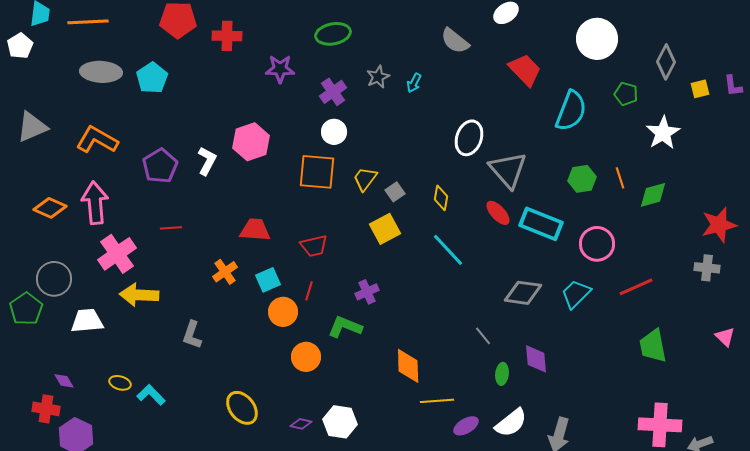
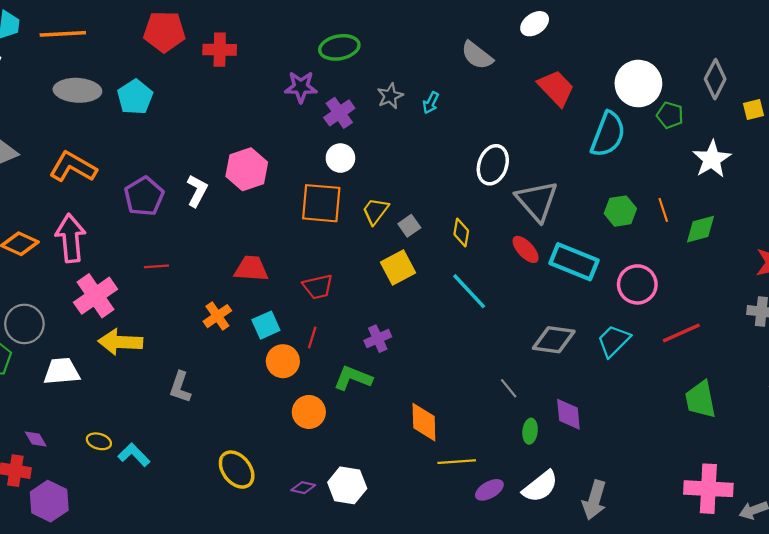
white circle: (597, 39) -> (638, 84), moved
purple star: (280, 69) -> (301, 87), moved

